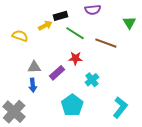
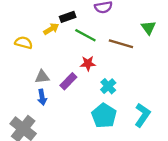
green triangle: (129, 23) -> (148, 28), moved
cyan pentagon: (72, 105) -> (104, 116), moved

